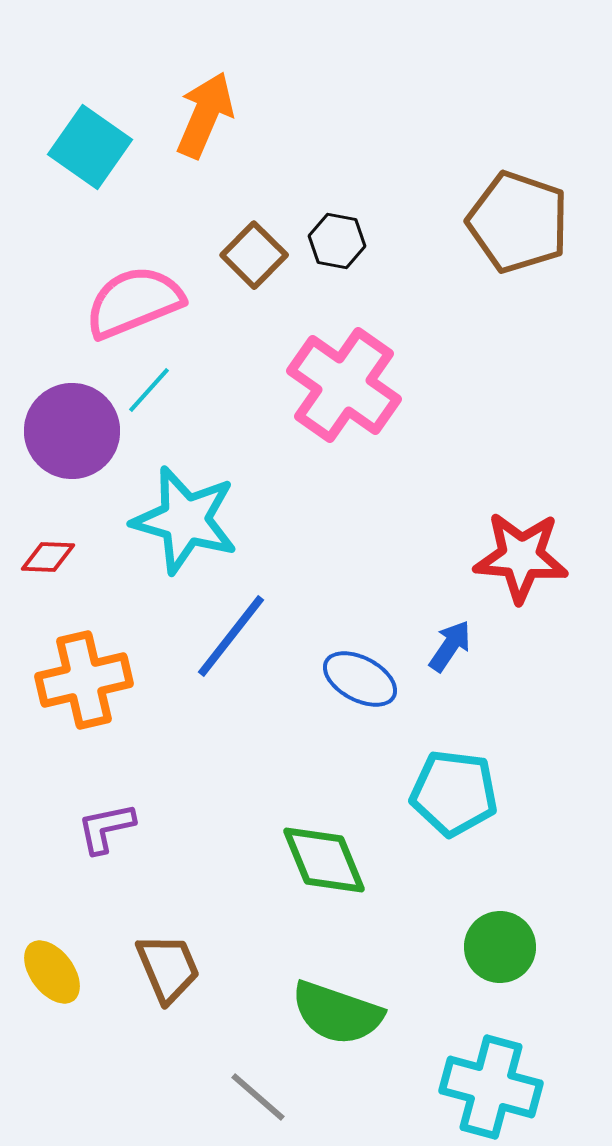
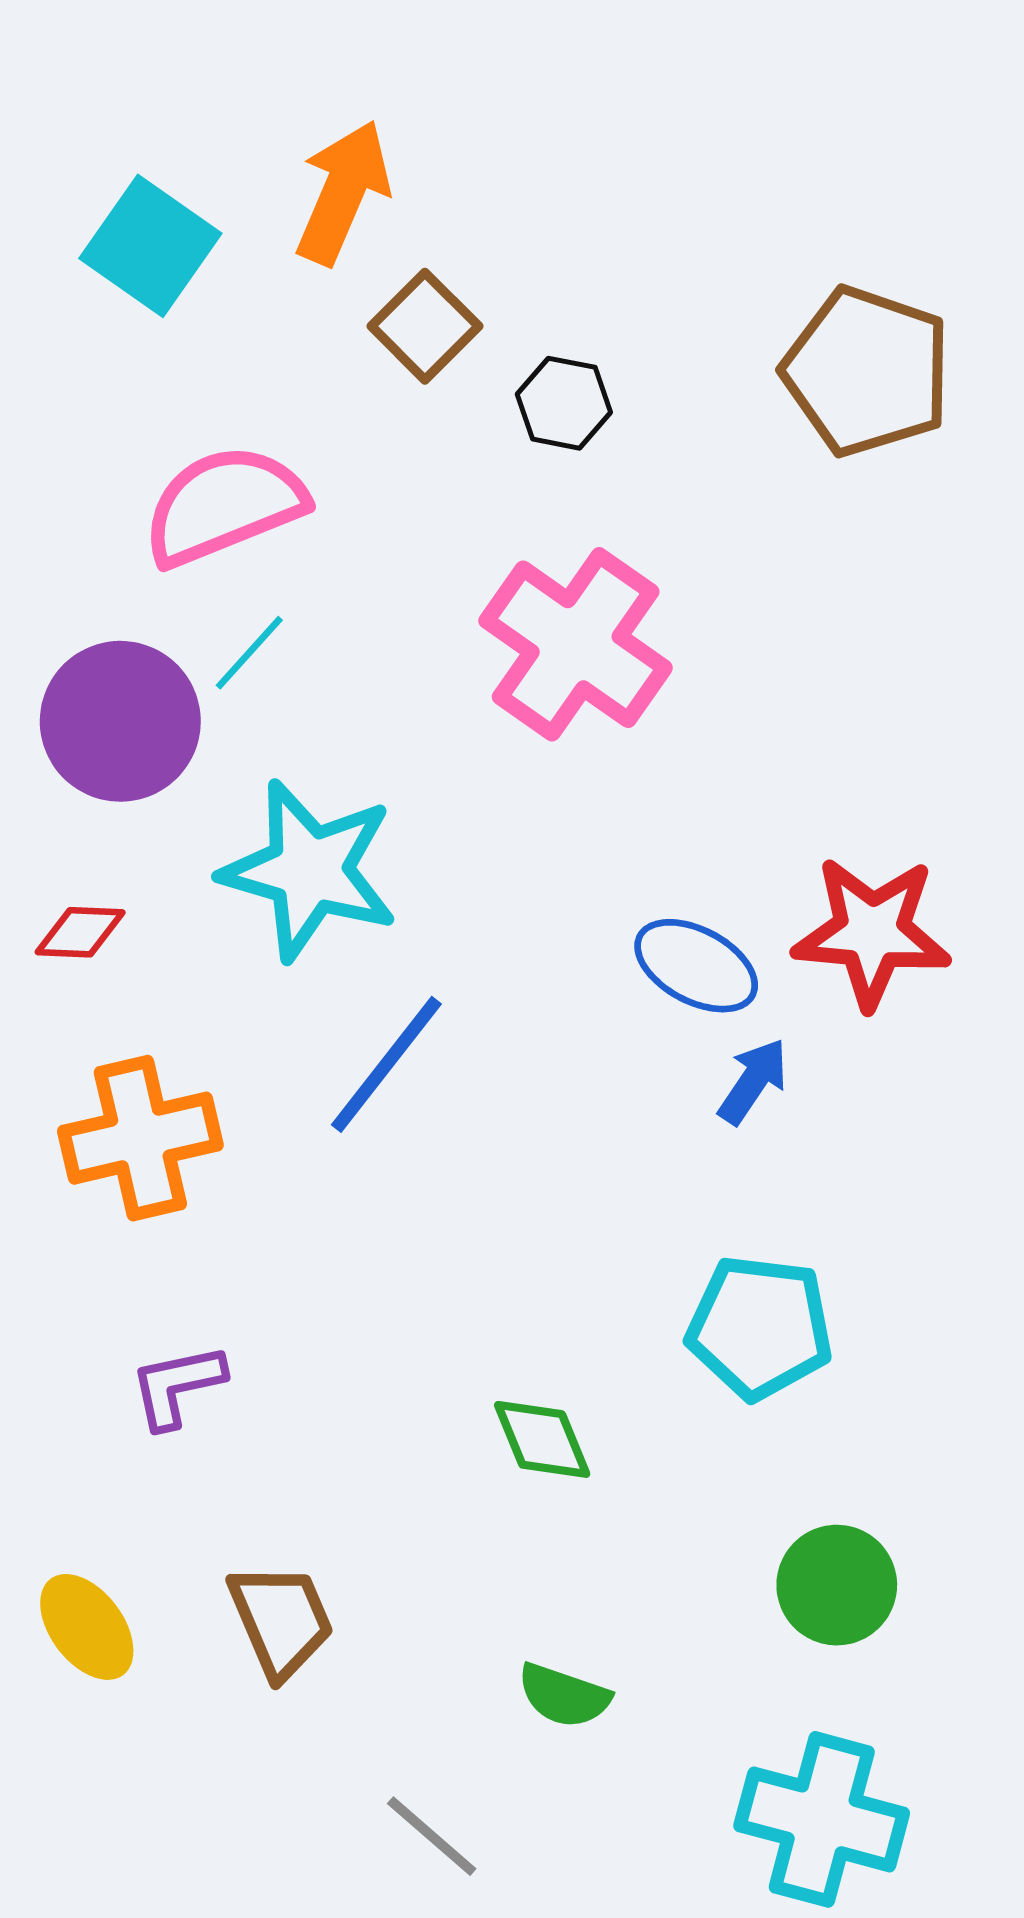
brown square: (254, 255) -> (425, 326), moved
blue ellipse: (360, 679) -> (696, 966), moved
green diamond: (324, 860) -> (542, 1439), size x0.7
green semicircle: (337, 1013) -> (564, 1696), size x0.6

